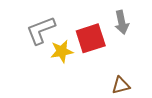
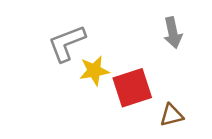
red square: (91, 38) -> (132, 88), moved

